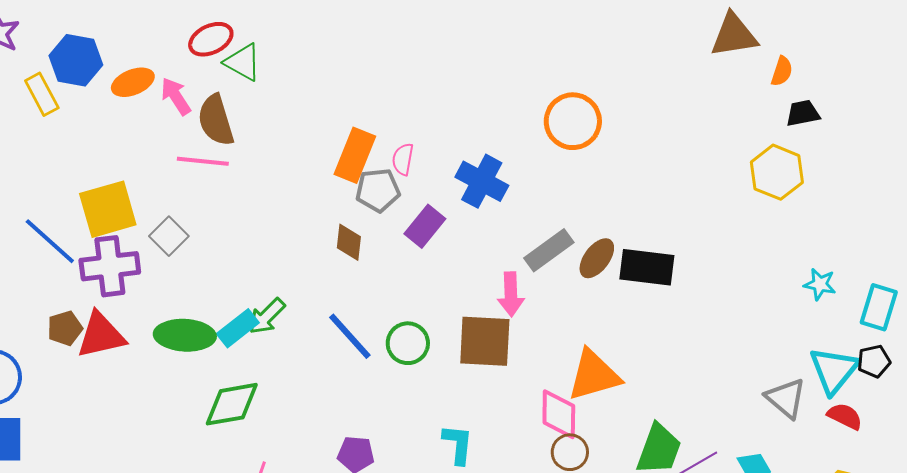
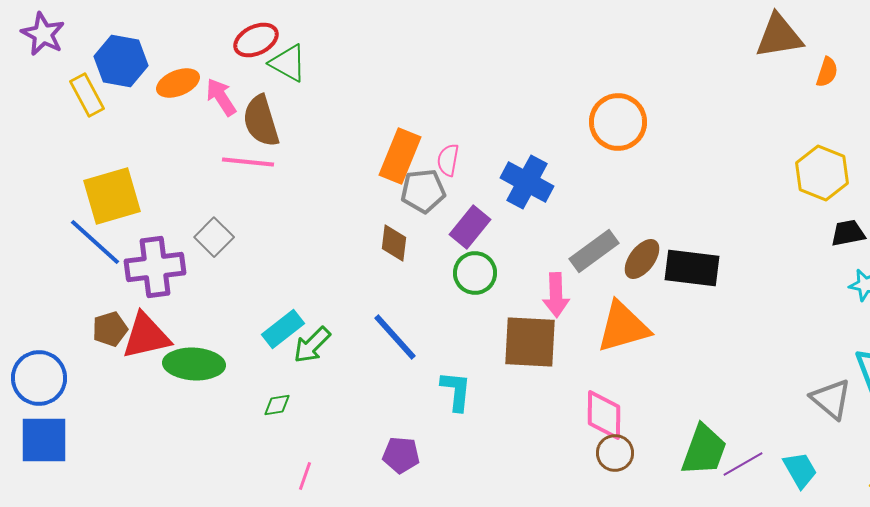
black trapezoid: (803, 113) -> (848, 233), moved
yellow square: (108, 209) -> (112, 196), moved
green arrow: (267, 316) -> (312, 345), moved
green ellipse: (185, 335) -> (194, 364), moved
green circle: (408, 343) -> (475, 273), moved
orange triangle: (594, 375) -> (623, 327), moved
green diamond: (232, 404) -> (277, 405), size x0.5
cyan L-shape: (458, 444) -> (456, 391), moved

